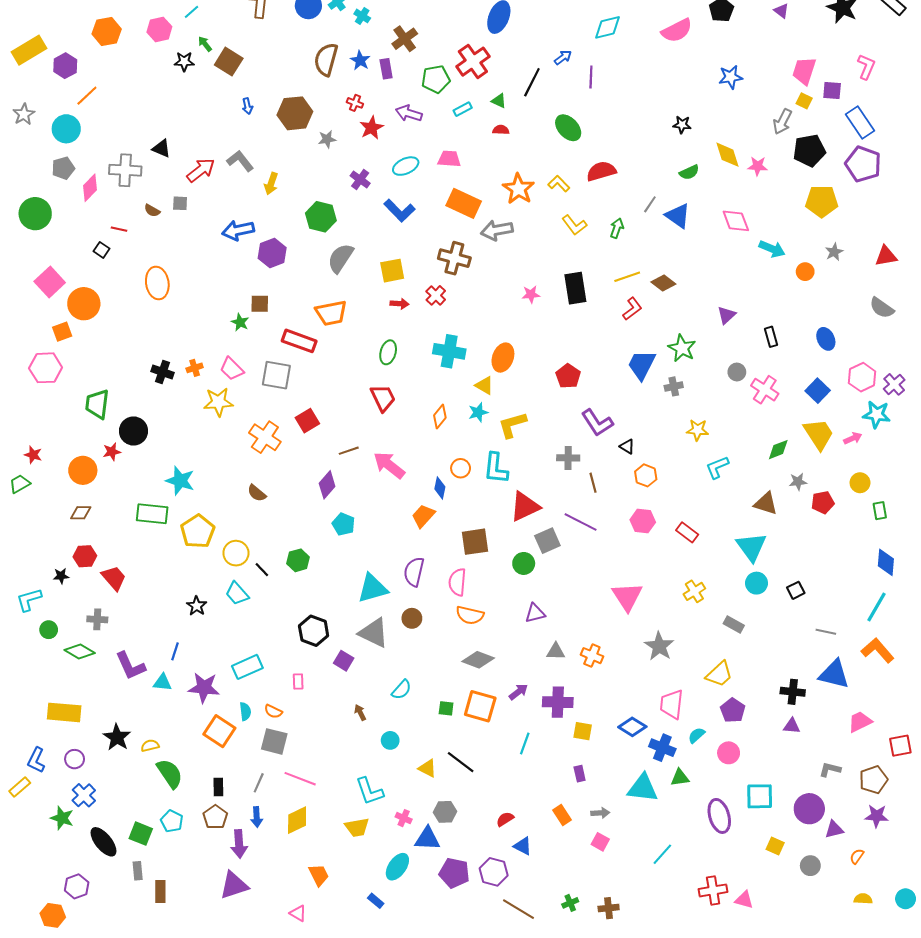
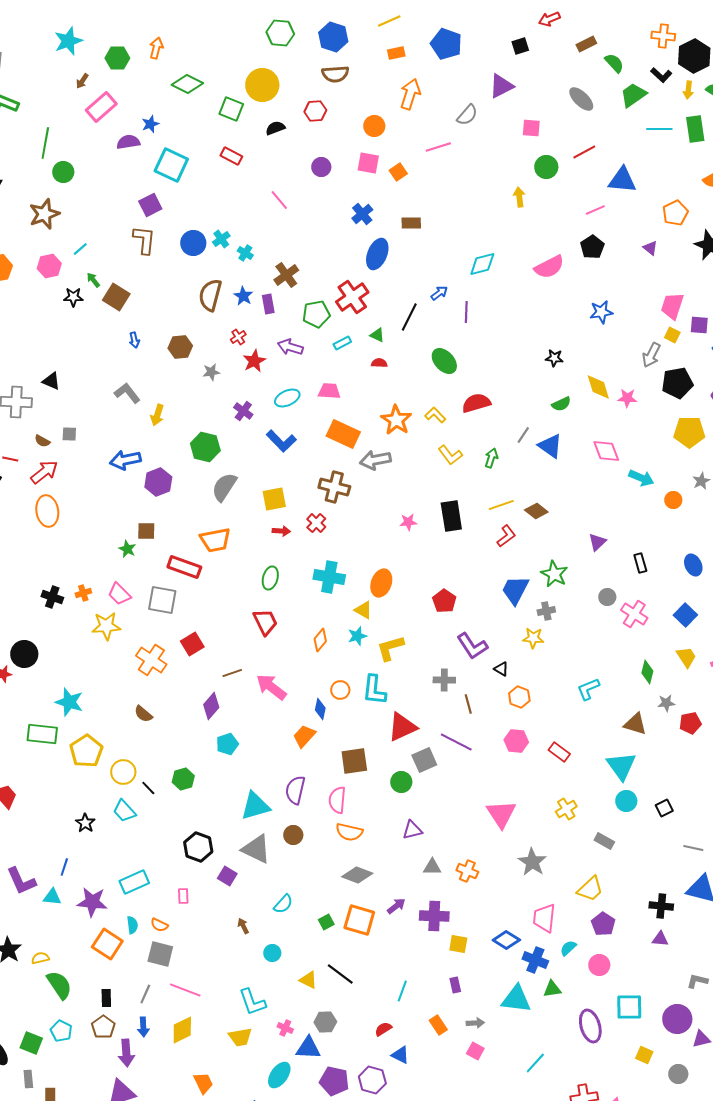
red cross: (355, 103) -> (238, 337), turned 35
brown hexagon: (295, 113) -> (180, 347), size x0.7
red arrow: (201, 170) -> (44, 472), moved
yellow star: (698, 430) -> (533, 638), moved
yellow trapezoid: (819, 434) -> (686, 657), size x0.7
green diamond: (778, 450) -> (647, 672), turned -55
cyan pentagon: (344, 524) -> (227, 744), turned 30
green square: (446, 708) -> (326, 922), turned -35
cyan line: (525, 744) -> (402, 991), moved

